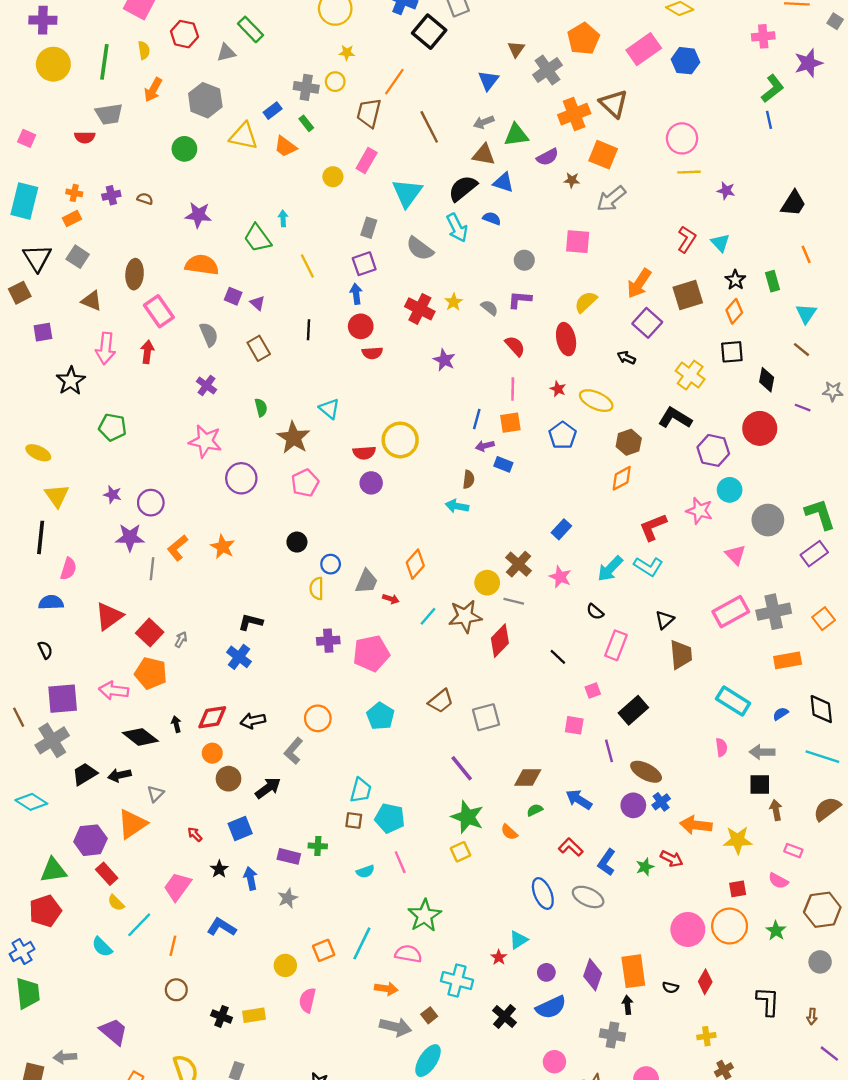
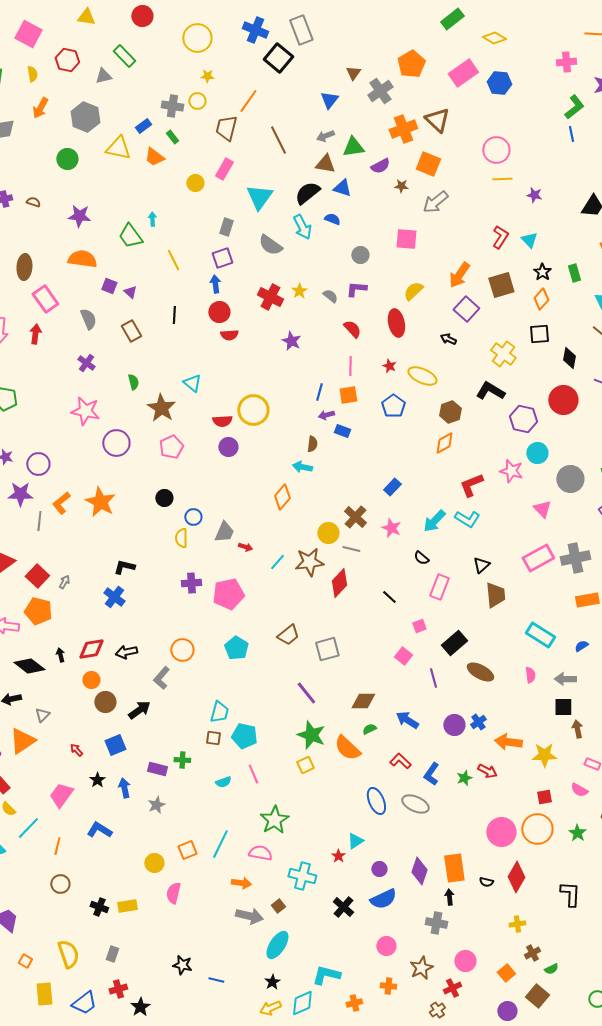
orange star: (223, 547) -> (100, 502), size x1.4
orange diamond: (415, 564) -> (282, 497), moved
pink square: (574, 725) -> (403, 656), turned 30
brown ellipse: (646, 772) -> (480, 672), moved
orange semicircle: (509, 832) -> (347, 748), size x1.8
red diamond: (705, 982) -> (516, 877), size x1.4

